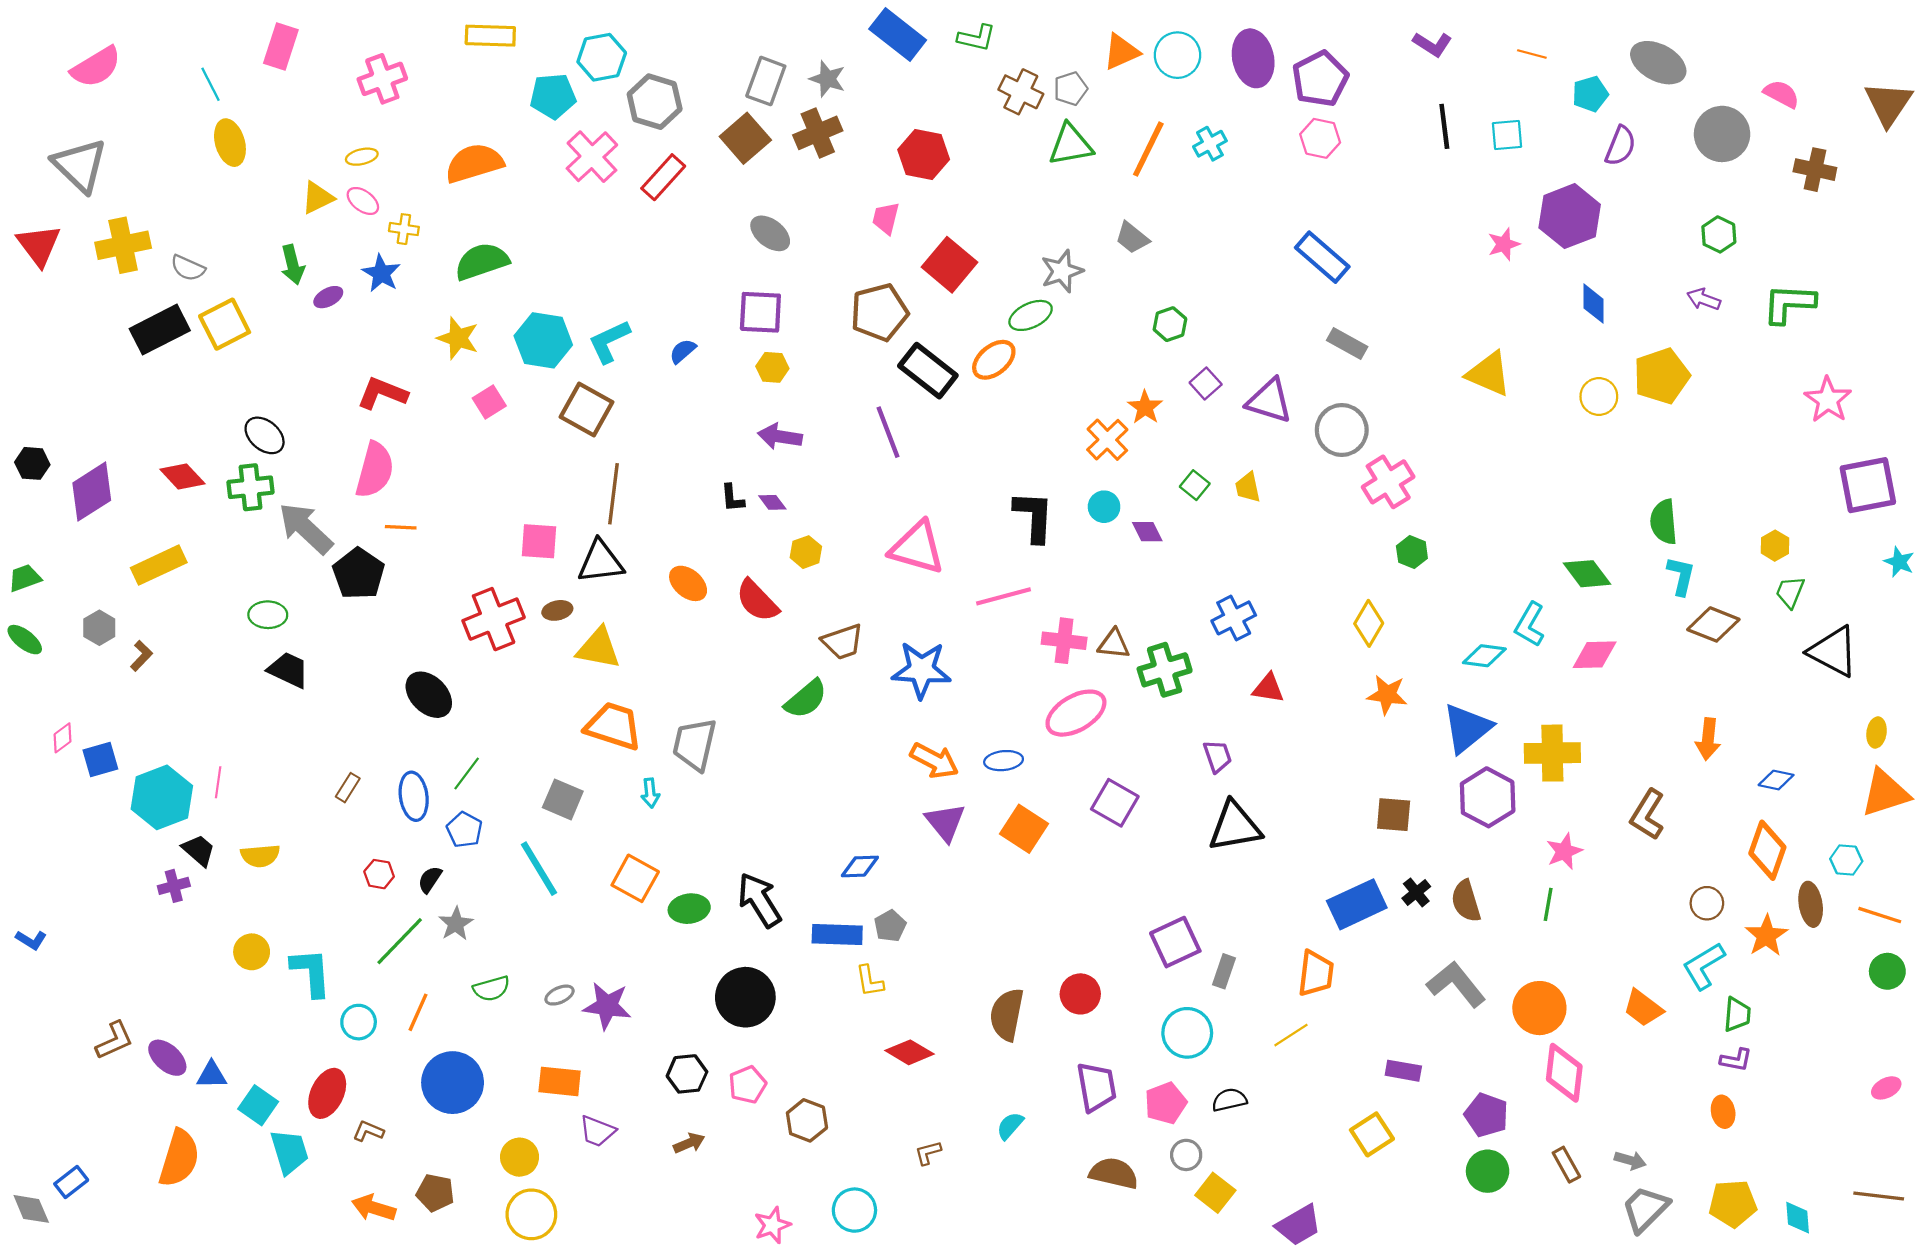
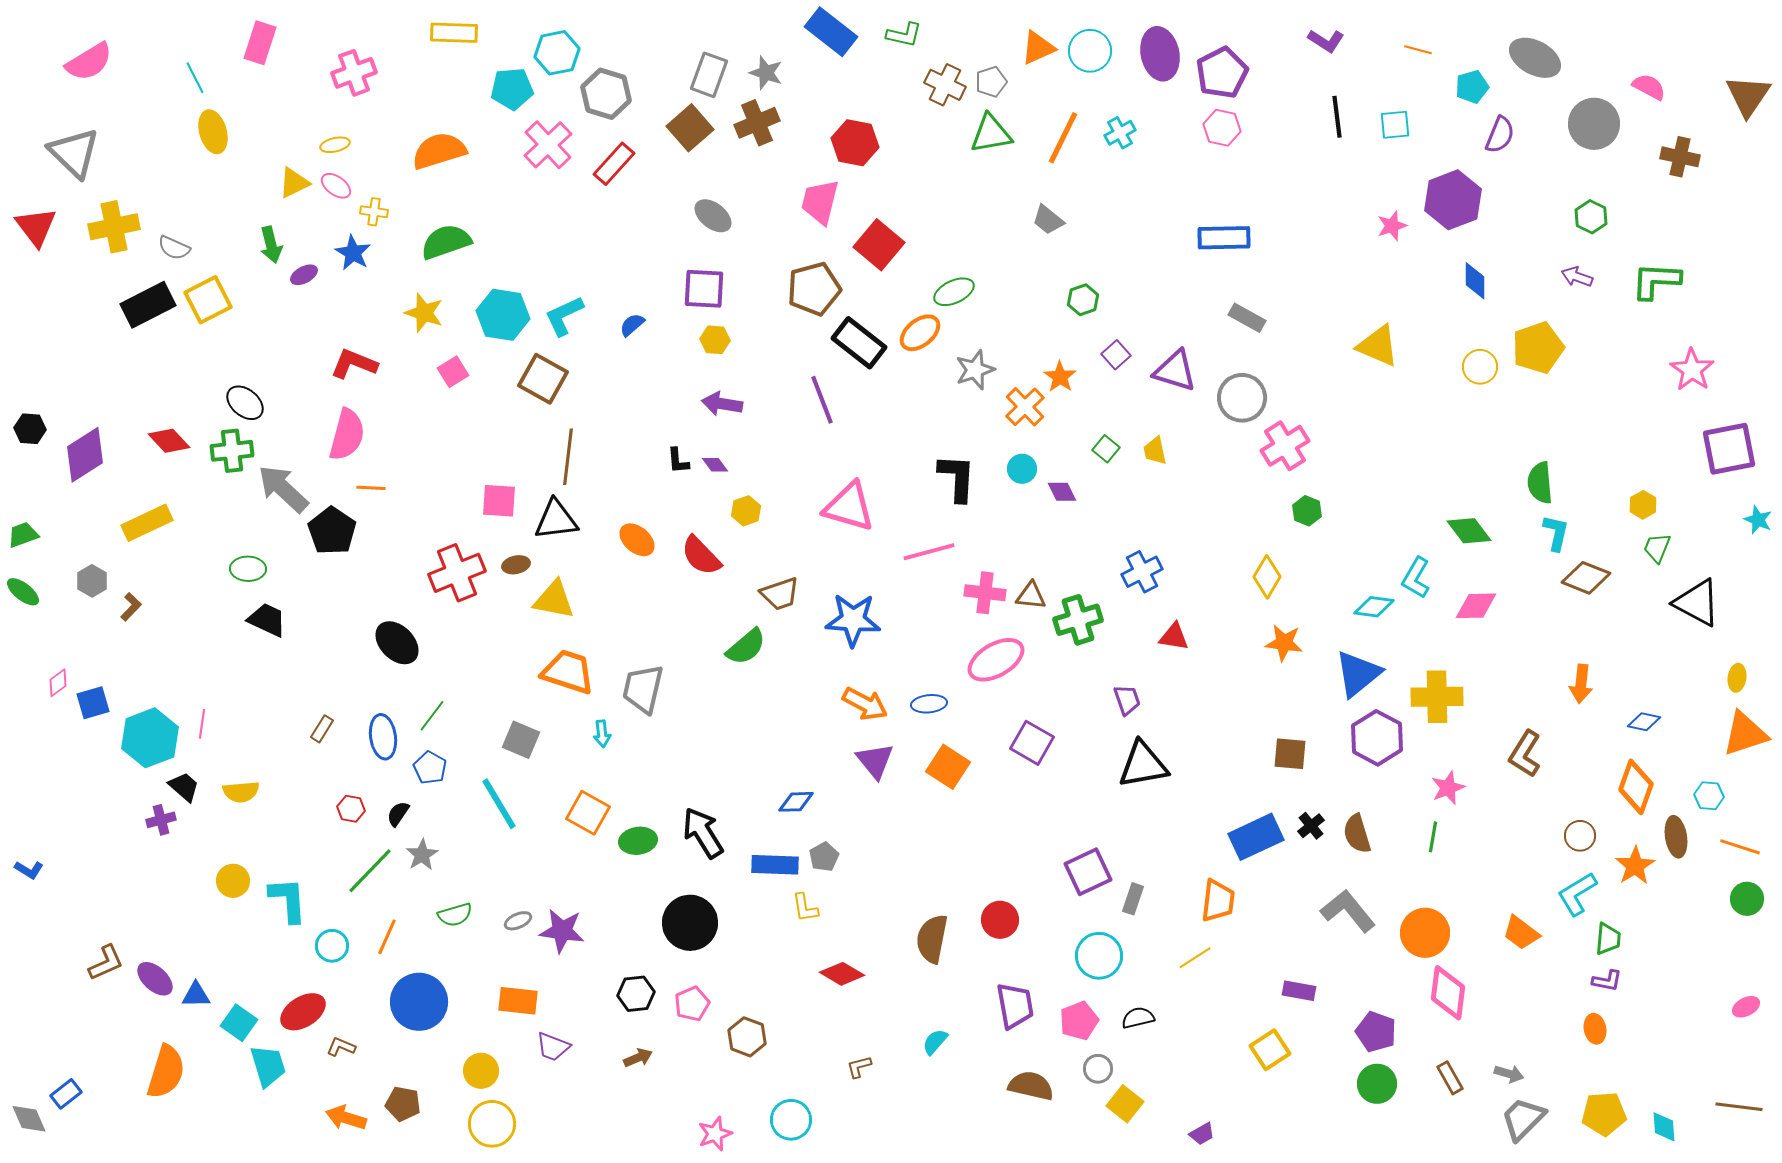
pink trapezoid: (886, 218) -> (820, 202), size x1.5
blue rectangle: (1322, 257) -> (1224, 238), turned -42
gray star: (1062, 271) -> (975, 370), moved
red ellipse: (327, 1093) -> (303, 1012), turned 33
purple trapezoid: (1299, 1225) -> (1202, 1134), size x0.6

